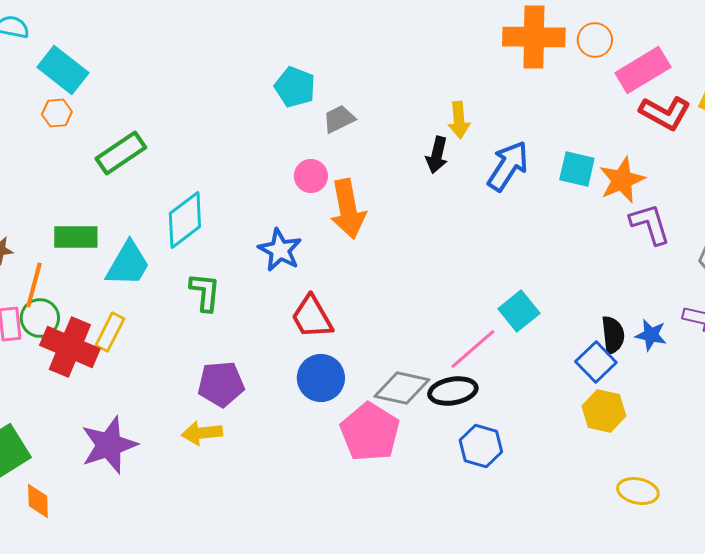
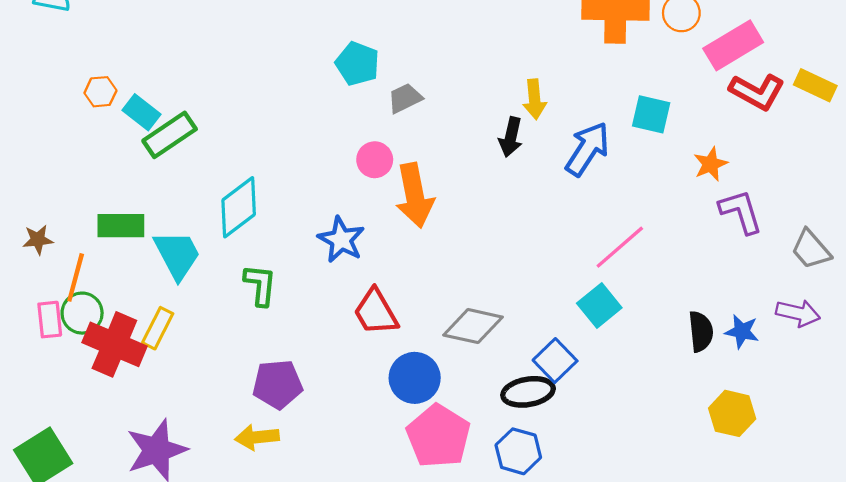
cyan rectangle: (63, 70) -> (141, 112), moved, size x0.7
cyan square: (577, 169) -> (651, 114), moved
orange star: (622, 180) -> (711, 164), size x0.7
cyan trapezoid: (128, 264) -> (177, 255), turned -58
pink line: (473, 349) -> (620, 247), moved
blue square: (596, 362) -> (555, 361), moved
blue circle: (321, 378) -> (415, 378), moved
gray diamond: (402, 388) -> (473, 326), moved
yellow hexagon: (604, 411) -> (732, 413), moved
blue hexagon: (481, 446) -> (518, 451), moved

